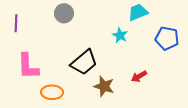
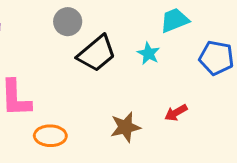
black trapezoid: (84, 62) -> (97, 53), moved
brown star: (104, 86) -> (125, 127), turned -30

